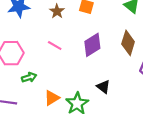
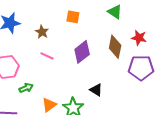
brown star: (57, 11) -> (42, 32), moved

